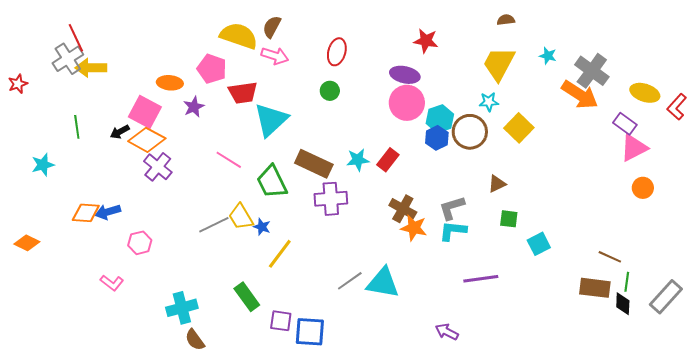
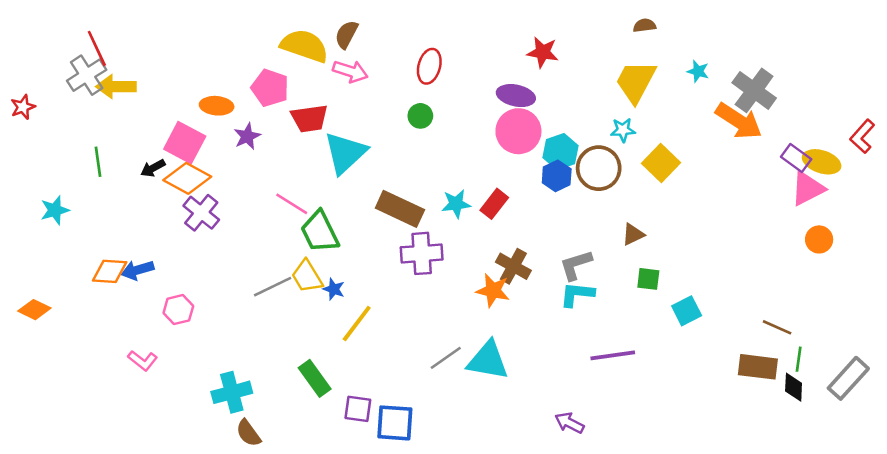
yellow ellipse: (645, 93) -> (822, 162), moved
green trapezoid: (272, 182) -> (320, 232), moved
orange star: (414, 228) -> (493, 290), moved

